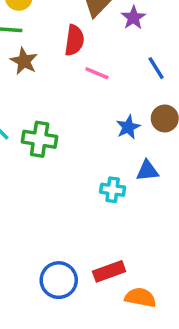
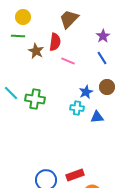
purple star: (133, 18) -> (103, 36), moved
brown star: (24, 61) -> (36, 51), moved
cyan cross: (113, 190) -> (77, 108), moved

